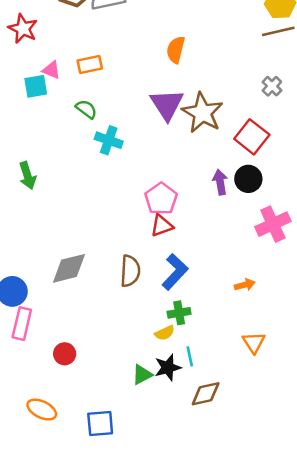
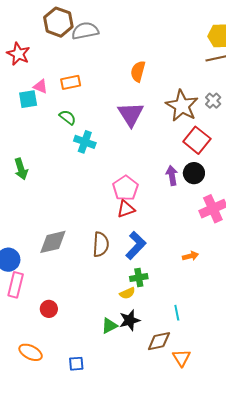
brown star: (202, 113) -> (182, 106), moved
orange triangle: (254, 342) -> (181, 358), moved
cyan line: (190, 356) -> (177, 313), moved
blue square: (100, 424) -> (76, 364), size x0.7

